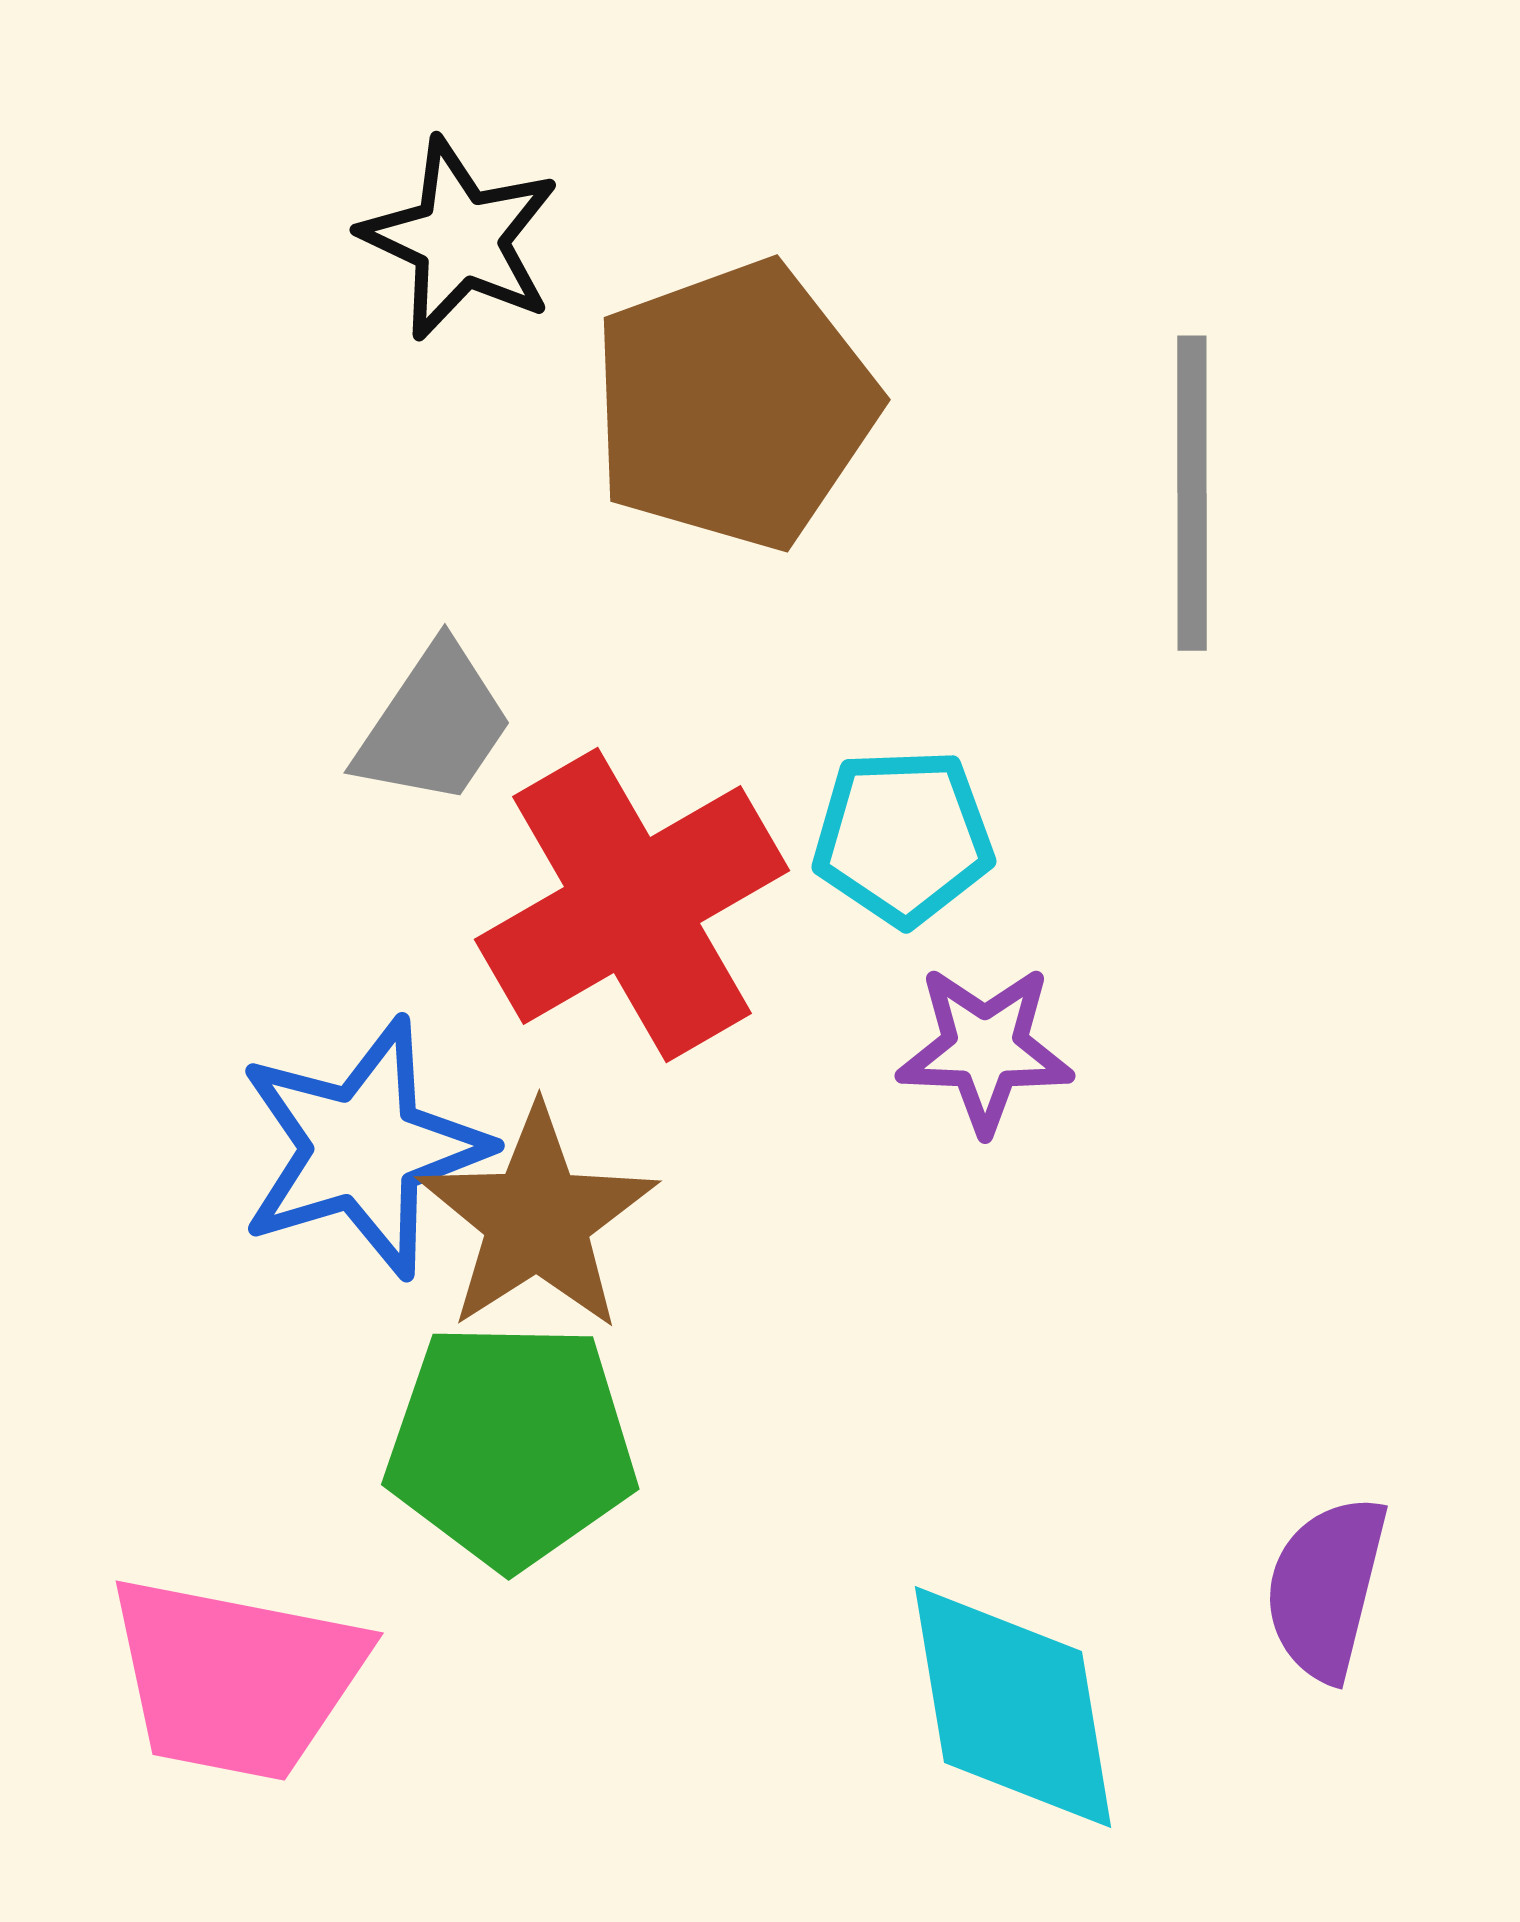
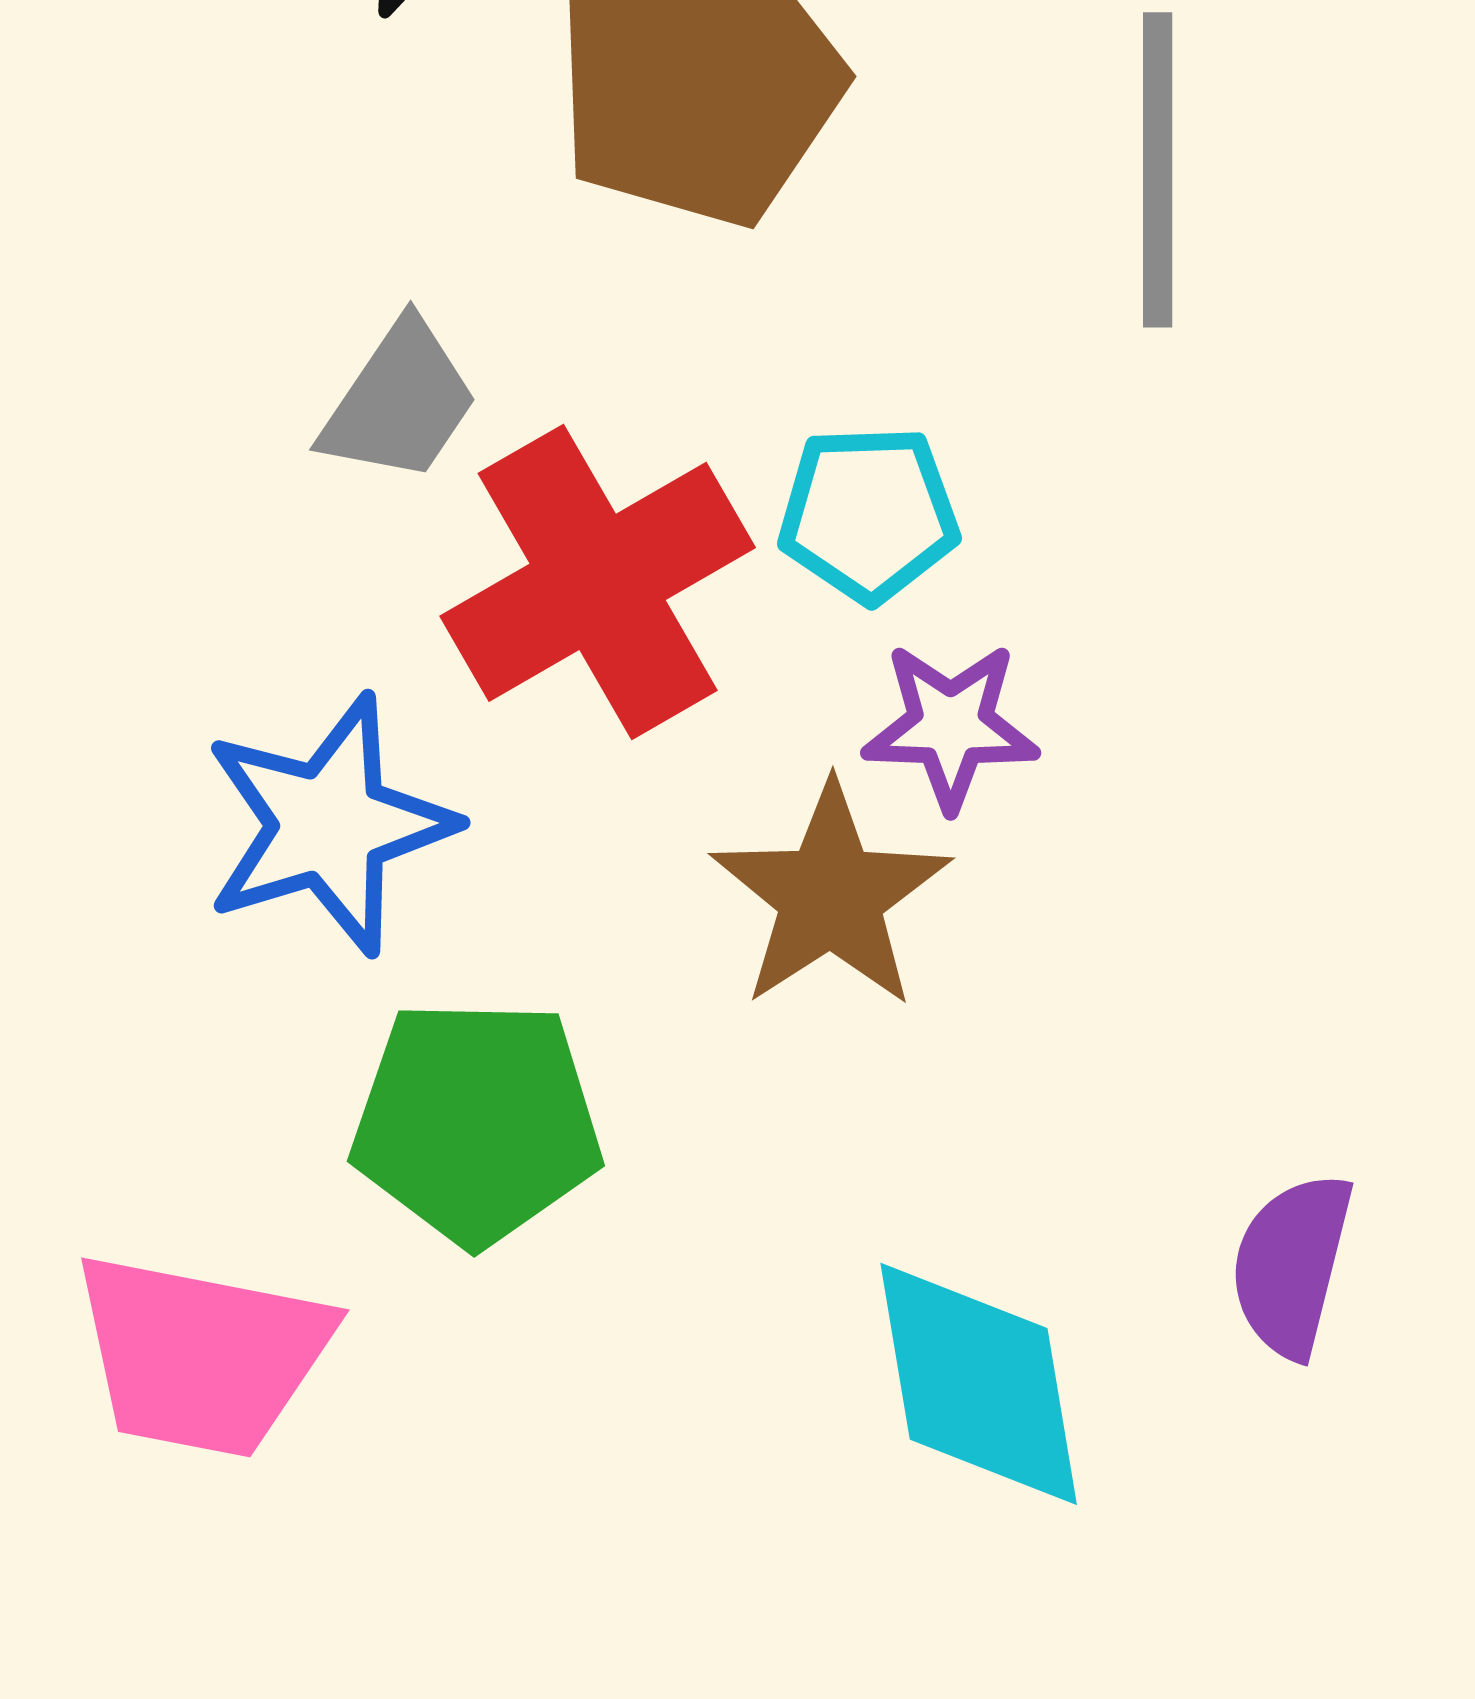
brown star: (537, 1219) -> (831, 896), moved

